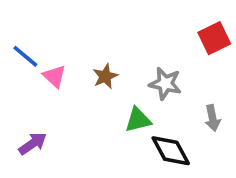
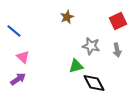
pink triangle: (54, 76) -> (23, 57), moved
brown star: (105, 76) -> (67, 17), moved
gray arrow: (212, 118) -> (117, 50), moved

